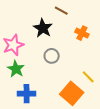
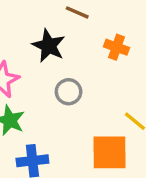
orange square: (72, 93) -> (110, 152), turned -35

